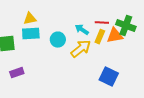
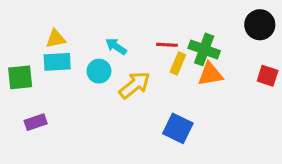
cyan arrow: (82, 30) -> (116, 46), moved
orange triangle: (115, 36) -> (210, 74), moved
yellow rectangle: (100, 37) -> (178, 63), moved

